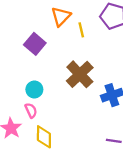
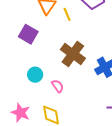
pink semicircle: (31, 110) -> (58, 86), moved

